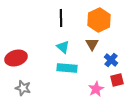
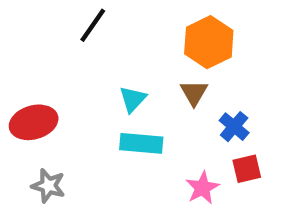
black line: (61, 18) -> (93, 25), moved, turned 36
cyan triangle: (63, 47) -> (133, 99), turned 32

